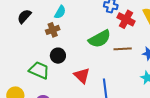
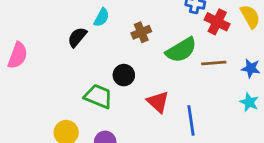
cyan semicircle: (60, 12) -> (102, 17), moved
black semicircle: (24, 16) -> (77, 37), moved
brown cross: (53, 30) -> (141, 32), moved

